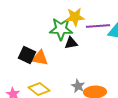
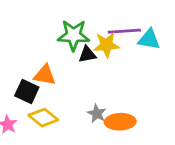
yellow star: (75, 17) -> (106, 45), moved
black square: (27, 55) -> (27, 92), moved

